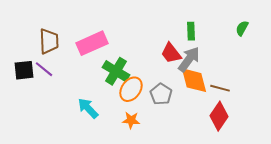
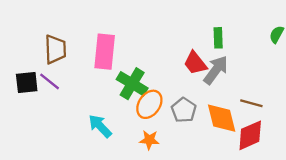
pink rectangle: (92, 43) -> (105, 52), turned -60
orange diamond: (194, 80) -> (222, 118), moved
red diamond: (219, 116) -> (250, 135), turned 32

